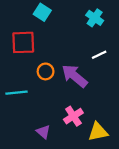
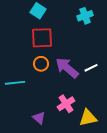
cyan cross: (95, 18) -> (85, 16), turned 35
red square: (23, 42) -> (42, 38), moved
white line: (99, 55) -> (91, 68), moved

